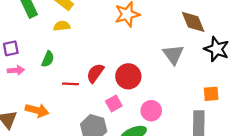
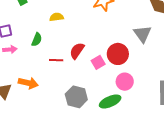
yellow semicircle: (62, 26) -> (57, 17), moved
red circle: (128, 76) -> (118, 54), moved
pink square: (114, 103) -> (98, 62), moved

